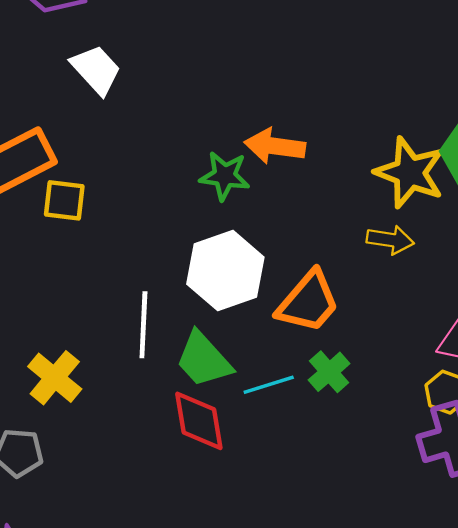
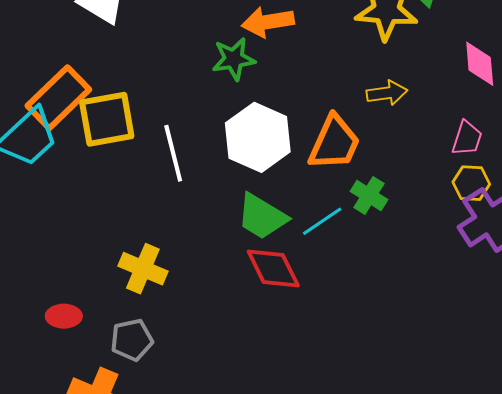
yellow square: (64, 200) -> (107, 119), size x1.5
yellow arrow: (390, 240) -> (387, 93), moved
white line: (143, 325) -> (173, 153), moved

